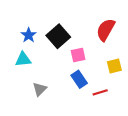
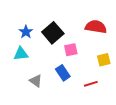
red semicircle: (106, 30) -> (96, 27), turned 70
blue rectangle: (79, 79) -> (63, 73), moved
gray triangle: (40, 89) -> (36, 81), turned -40

